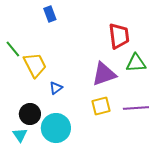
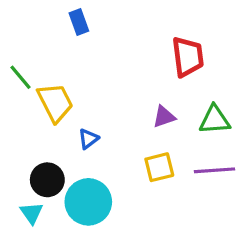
green triangle: (136, 63) -> (215, 120), moved
purple triangle: (104, 74) -> (164, 117), size x0.6

